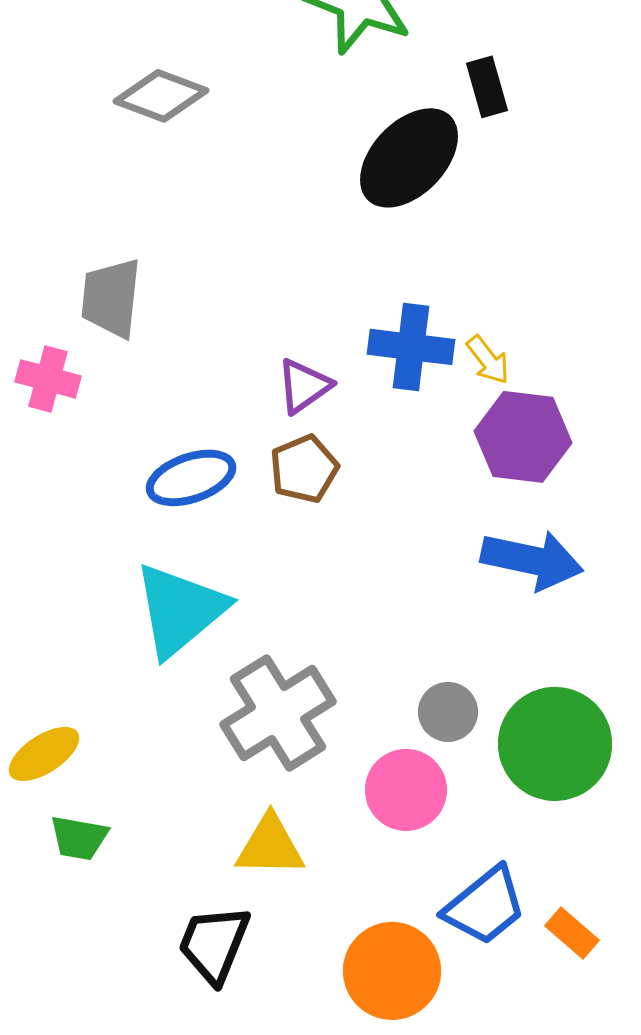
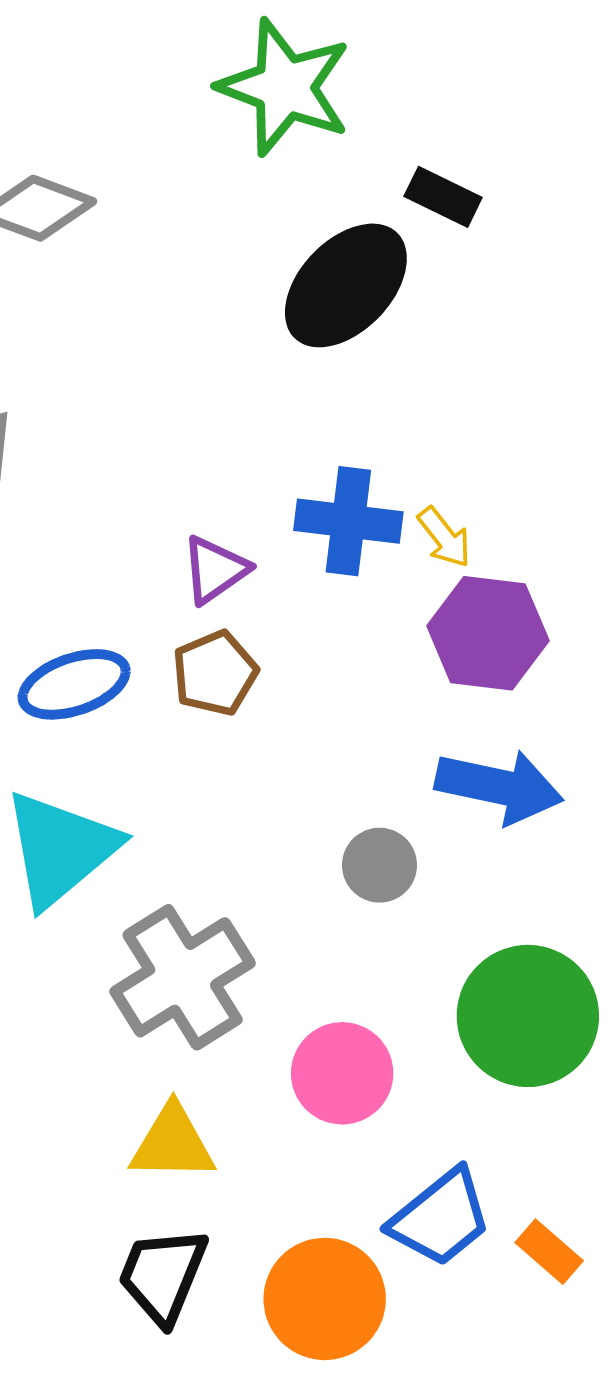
black rectangle: (487, 87) -> (443, 197), turned -48
gray circle: (448, 712) -> (380, 865), moved
black trapezoid: (214, 944) -> (163, 1275), moved

